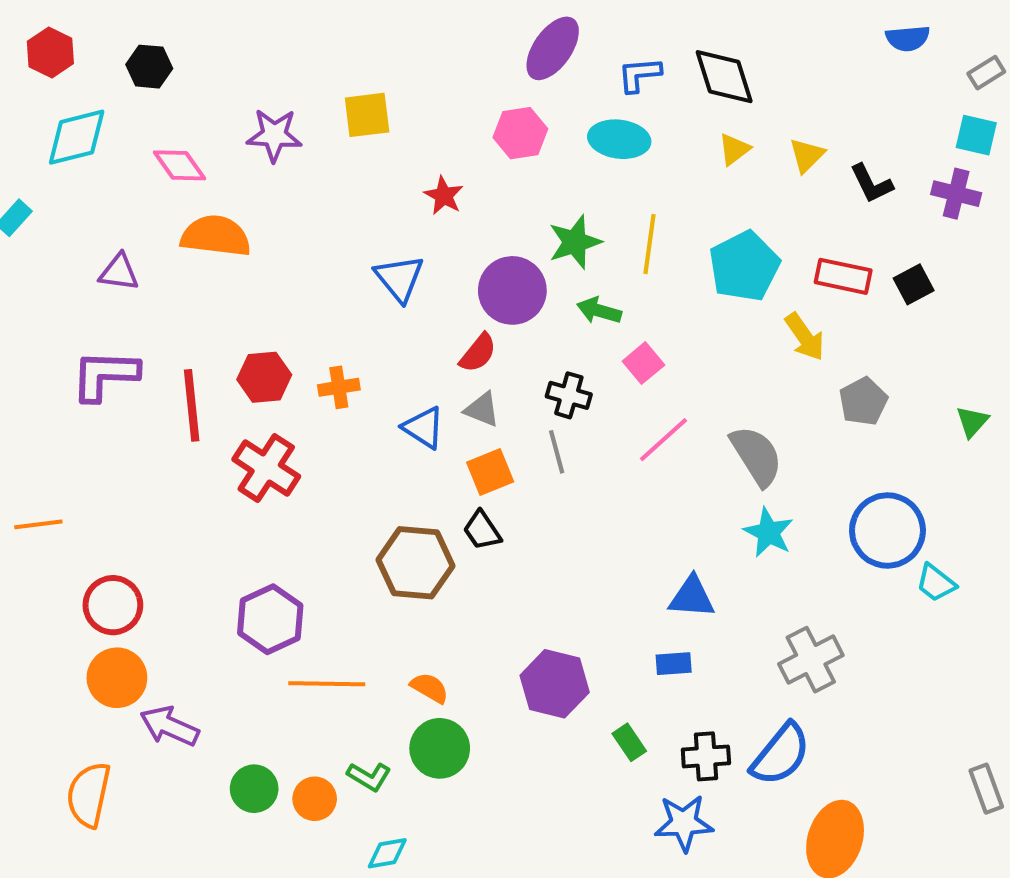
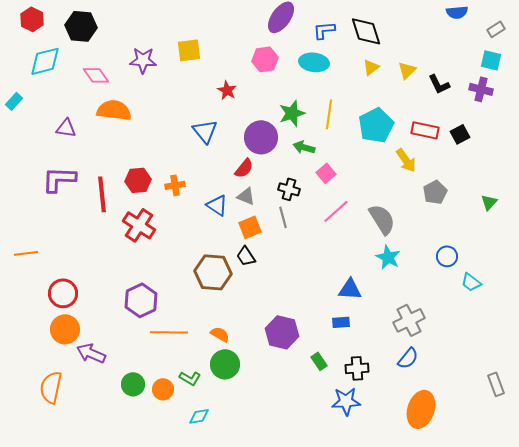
black hexagon: (149, 67) -> (81, 26), size x1.4
blue circle: (887, 530) -> (447, 256), size x0.6
blue semicircle: (781, 754) -> (408, 358), moved, size x0.7

